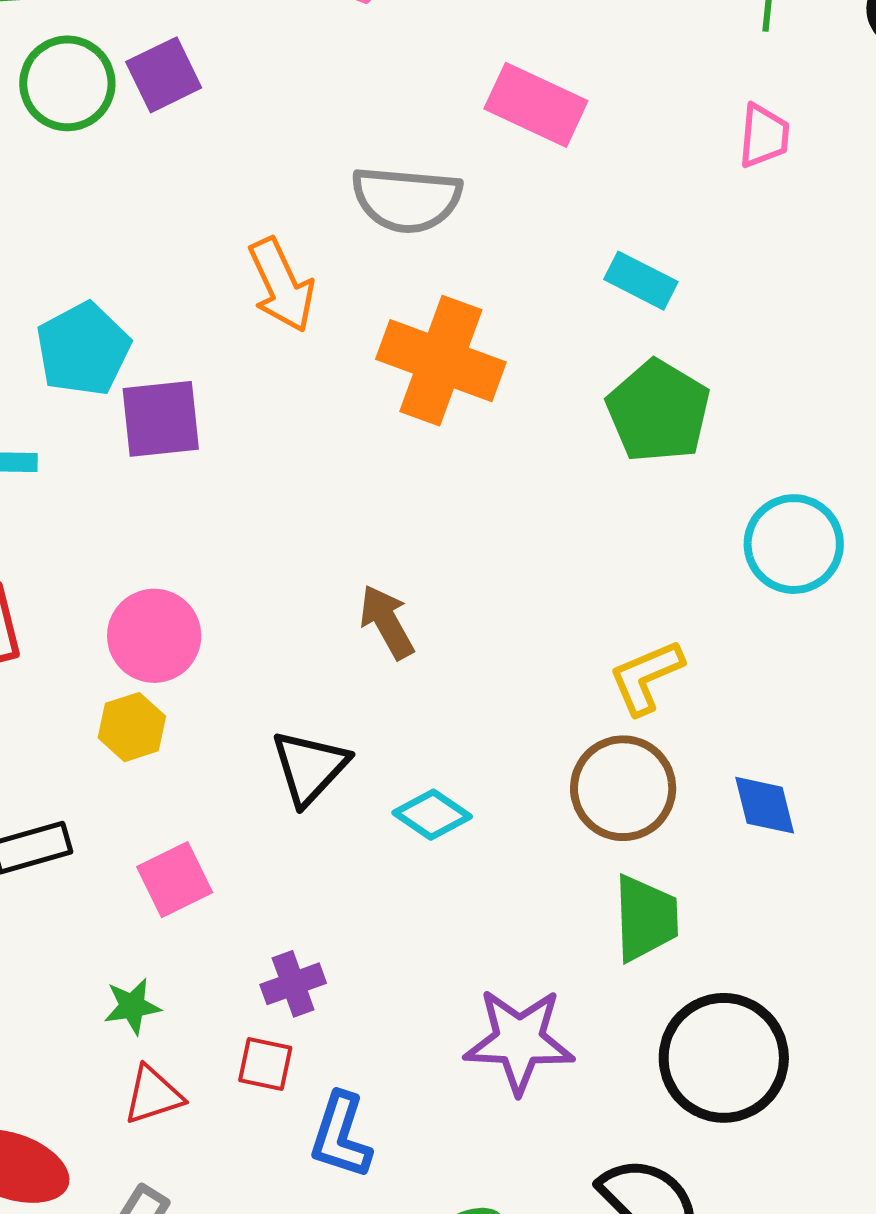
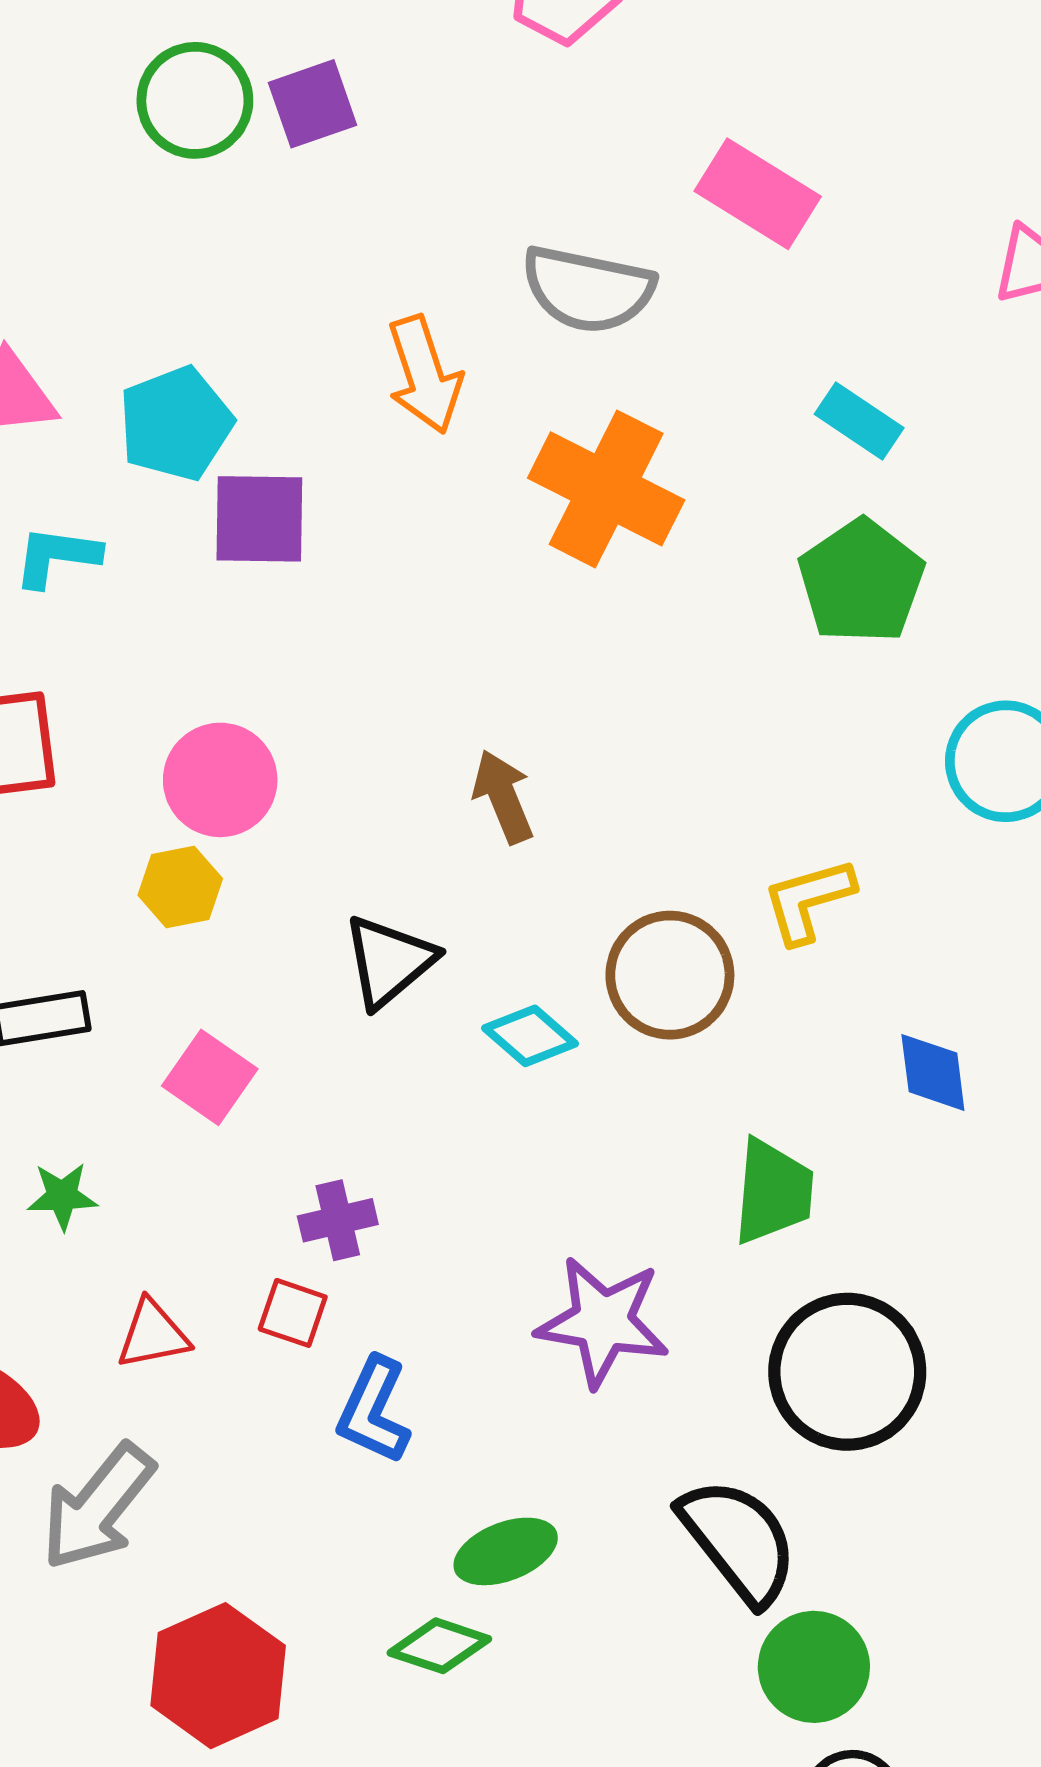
brown circle: (623, 788) -> (670, 975), moved
pink square: (175, 880) -> (210, 1077), turned -36
green star: (132, 1006) -> (62, 1196), moved

